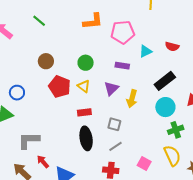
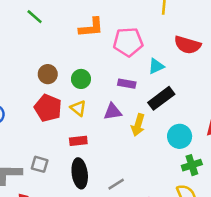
green line: (39, 21) -> (35, 17), moved
red semicircle: (172, 47) -> (188, 45), moved, size x1.5
brown circle: (46, 61) -> (48, 74), moved
black rectangle: (165, 81) -> (161, 98), moved
purple triangle: (111, 88) -> (113, 112), turned 35
gray square: (114, 124) -> (40, 164), moved

